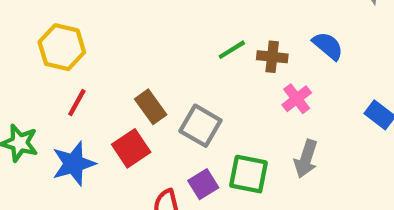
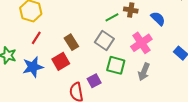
brown cross: (272, 57) -> (131, 10), moved
pink cross: (297, 99) -> (141, 43), size x1.5
gray square: (200, 126) -> (104, 41), moved
green square: (249, 174) -> (116, 65), moved

